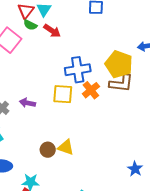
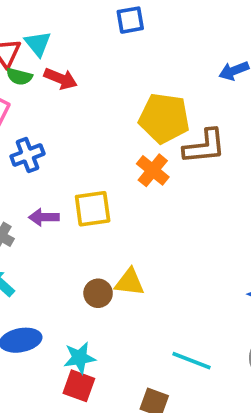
yellow pentagon: (119, 64) -> (164, 118), moved
blue cross: (78, 70) -> (27, 155), moved, size x0.7
yellow square: (63, 94) -> (93, 209), moved

